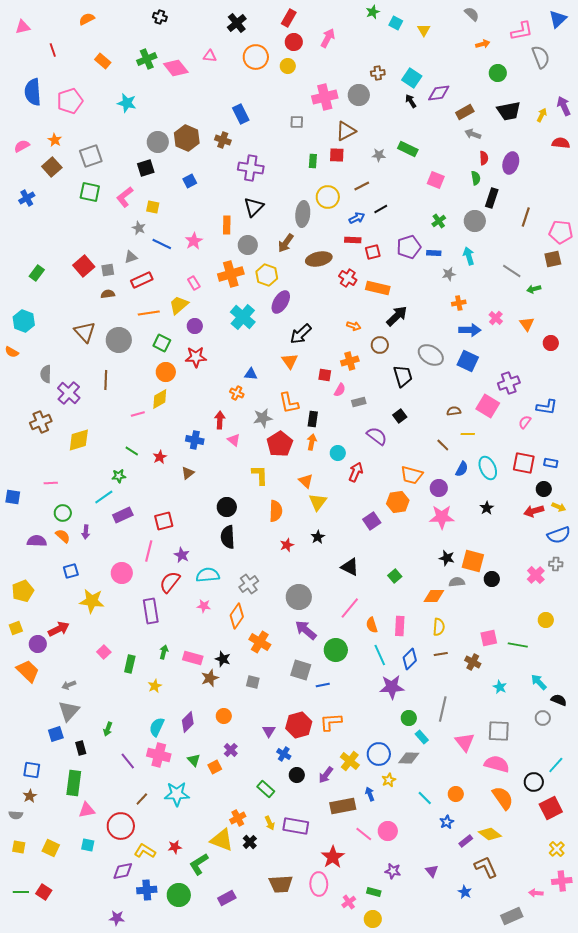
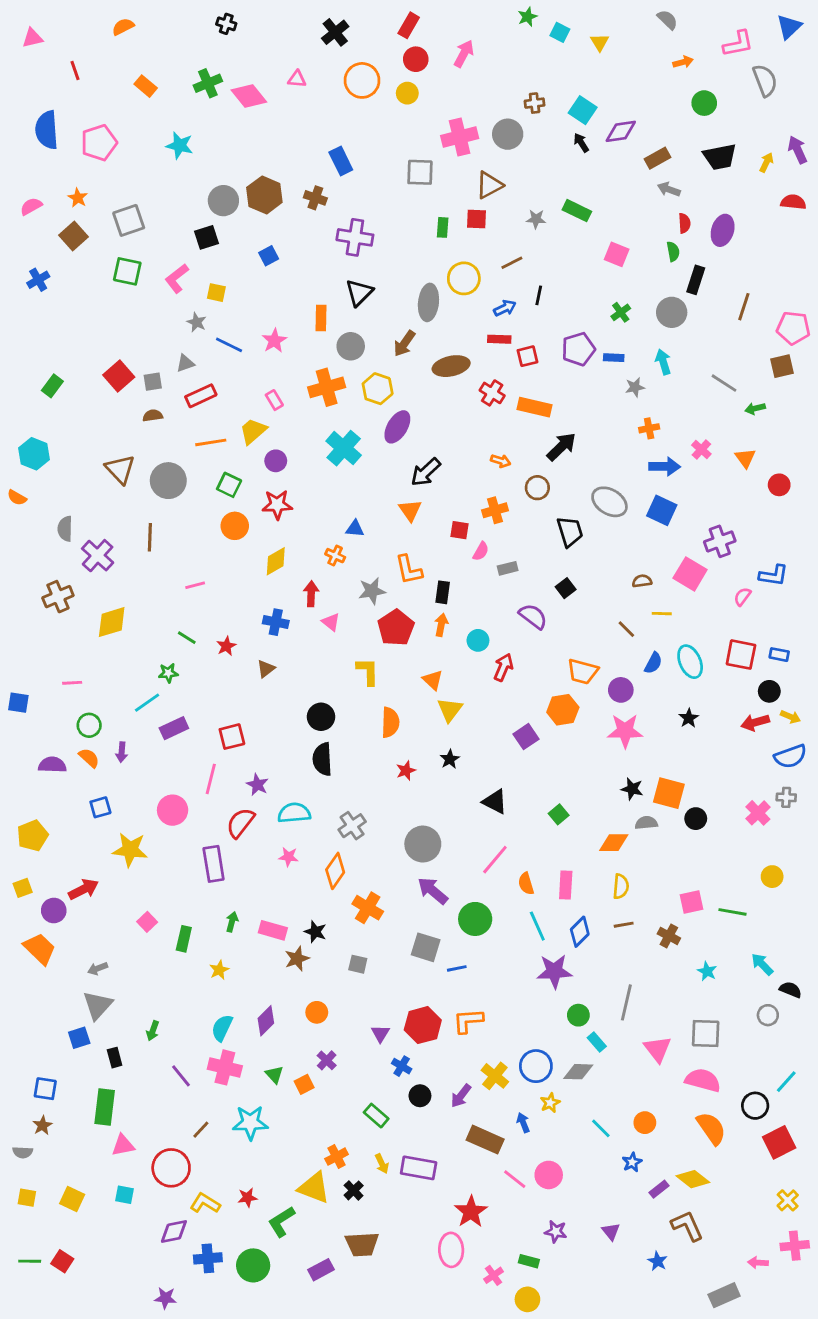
gray square: (297, 122) -> (420, 172), size x1.5
black line: (381, 209) -> (539, 295), turned -48
yellow diamond: (160, 399) -> (276, 561), moved
brown rectangle: (343, 806) -> (485, 1140), turned 35
brown trapezoid: (281, 884) -> (362, 1244), moved

